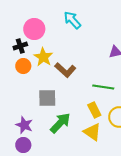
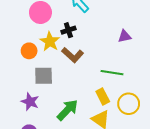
black cross: (20, 46) -> (68, 30), moved
gray square: (47, 98) -> (44, 76), moved
purple star: (24, 125) -> (30, 102), moved

